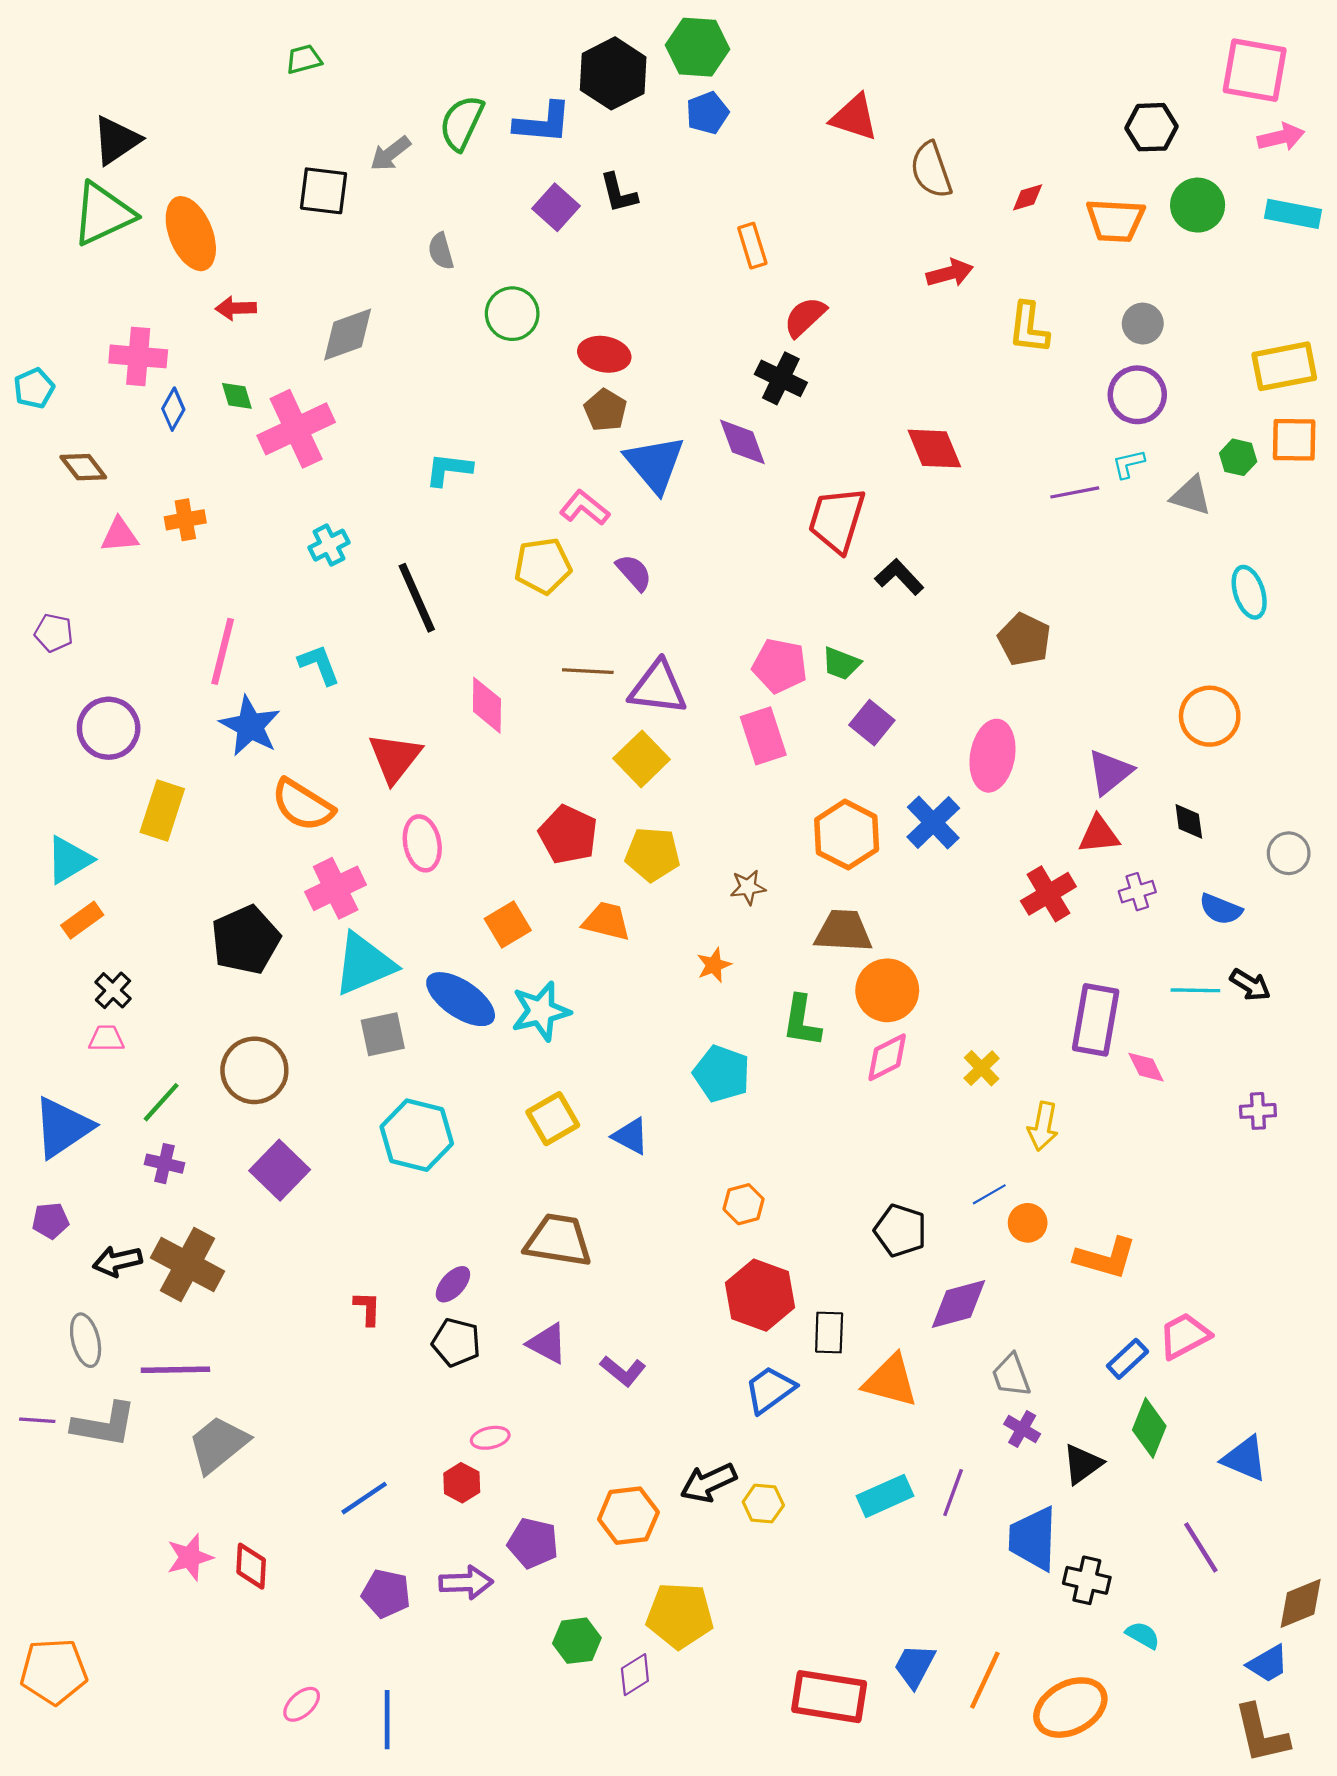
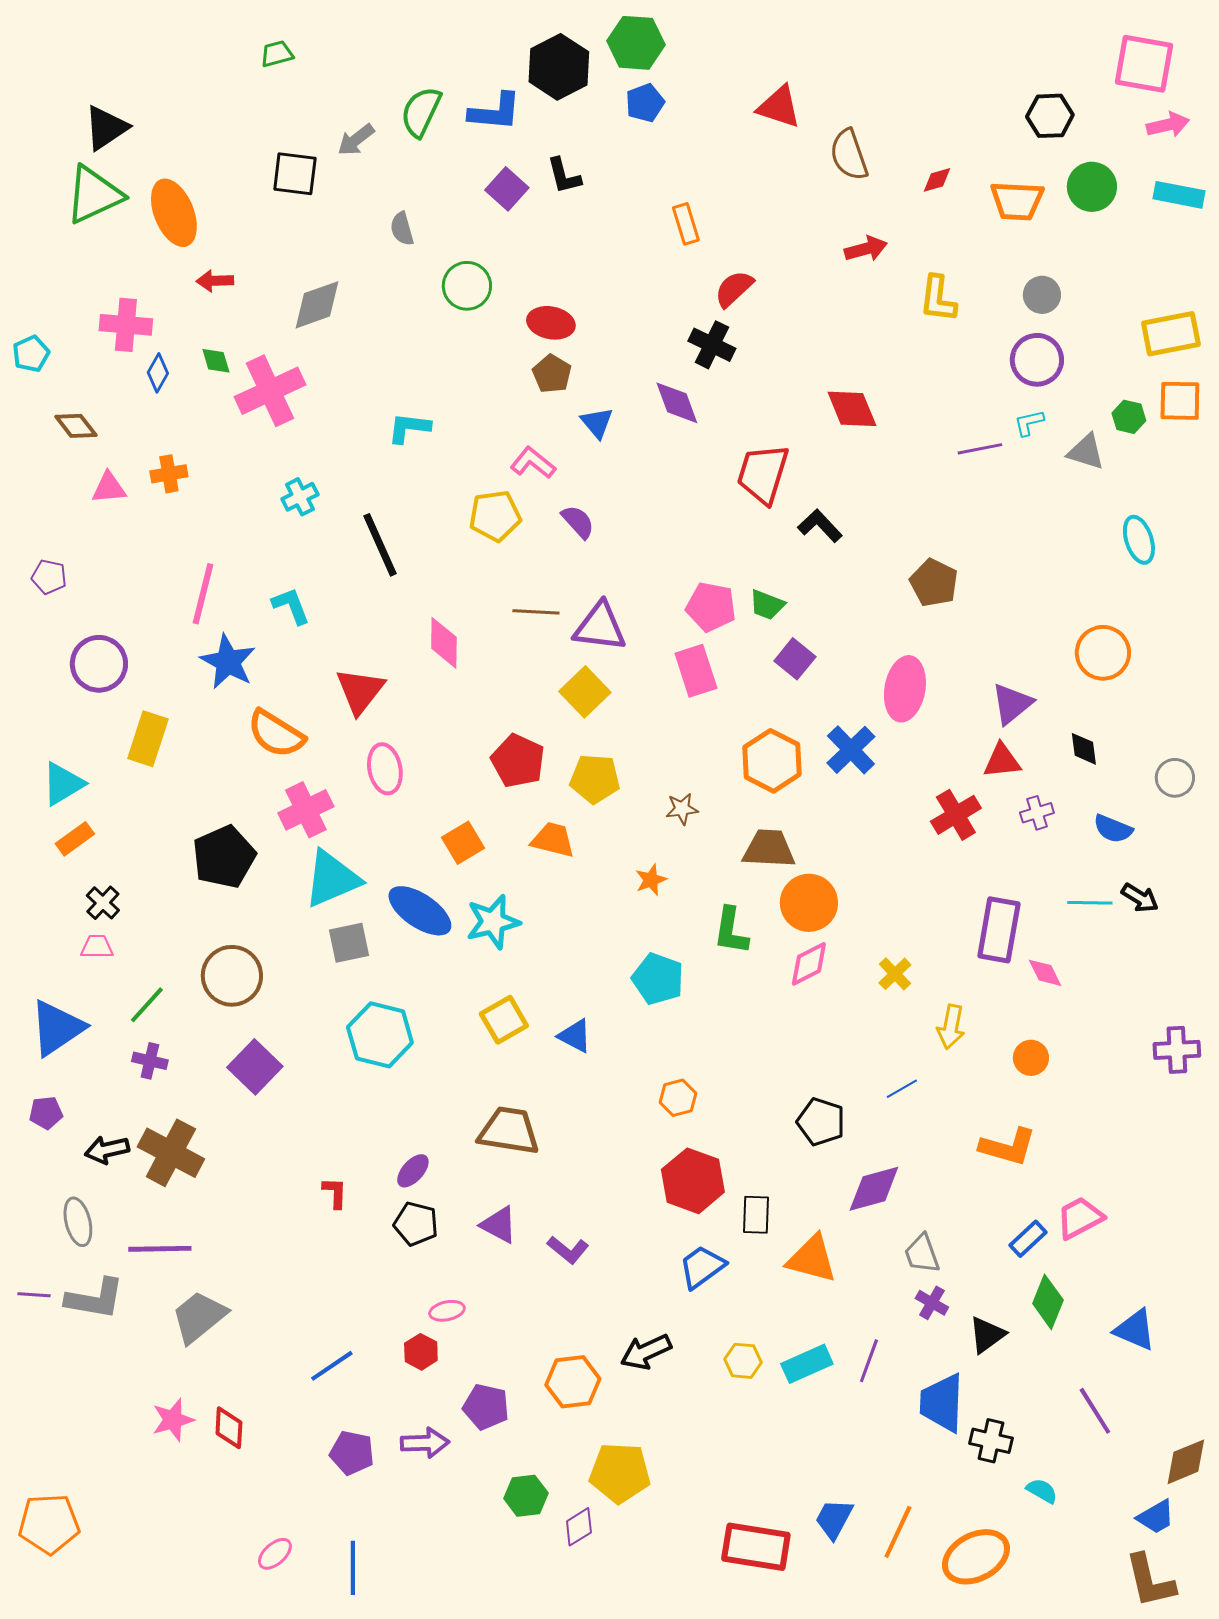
blue triangle: (655, 464) -> (597, 423), size x0.6
purple cross: (1258, 1111) -> (1177, 1050), moved, size x1.4
orange circle: (1028, 1223) -> (1031, 1058), moved
yellow hexagon: (763, 1504) -> (743, 1361), moved

